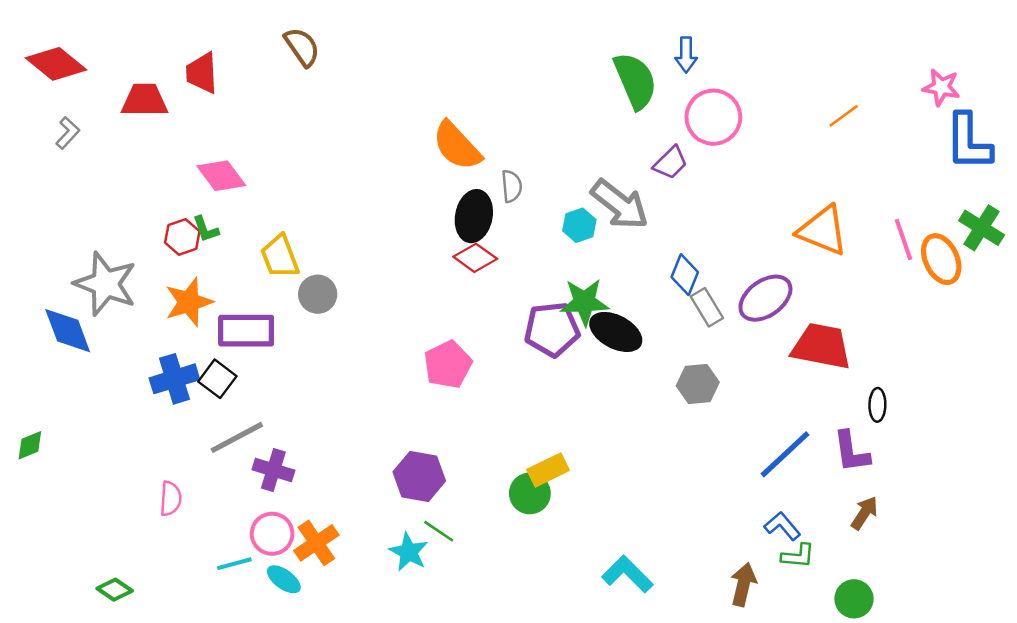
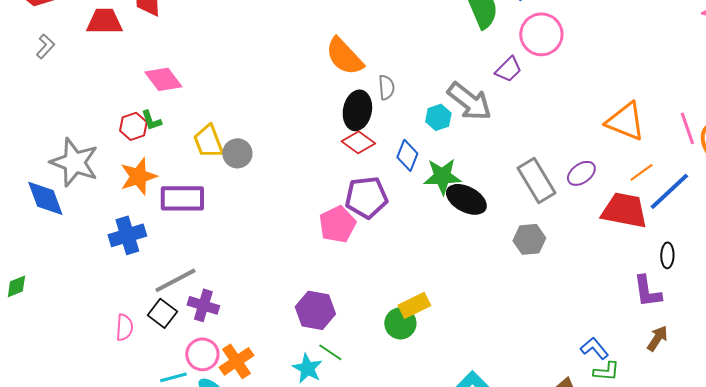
orange line: (844, 116) -> (641, 172), moved
blue diamond: (685, 275) -> (407, 155), moved
gray circle: (318, 294) -> (237, 153), moved
purple ellipse: (765, 298) -> (581, 173), size x0.7
gray rectangle: (707, 307) -> (536, 180), size x1.5
purple pentagon: (552, 329) -> (366, 197), moved
black square: (217, 379) -> (162, 313), moved
blue line: (785, 454) -> (669, 191), moved

